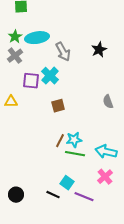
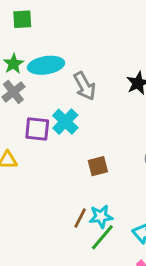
brown square: (58, 106) -> (98, 166), moved
green line: (75, 154) -> (102, 237), turned -60

